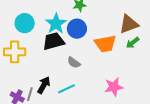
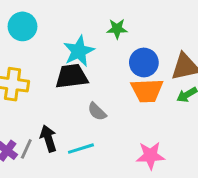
cyan circle: (25, 23) -> (23, 26), moved
blue circle: (77, 29) -> (144, 63), moved
black arrow: (44, 85) -> (48, 138), turned -54

